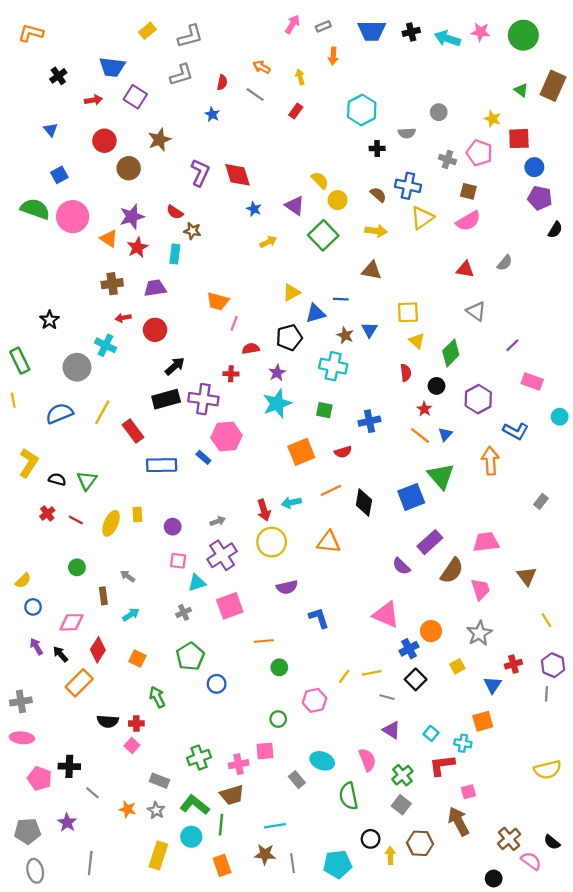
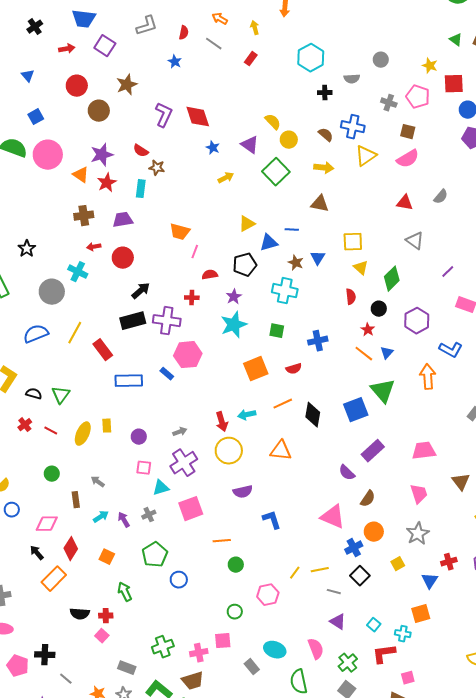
brown semicircle: (452, 571) -> (368, 499), moved, size x0.7
purple arrow: (36, 647) -> (124, 520), moved

